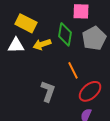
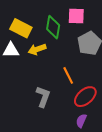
green diamond: (65, 34) -> (53, 27), moved

